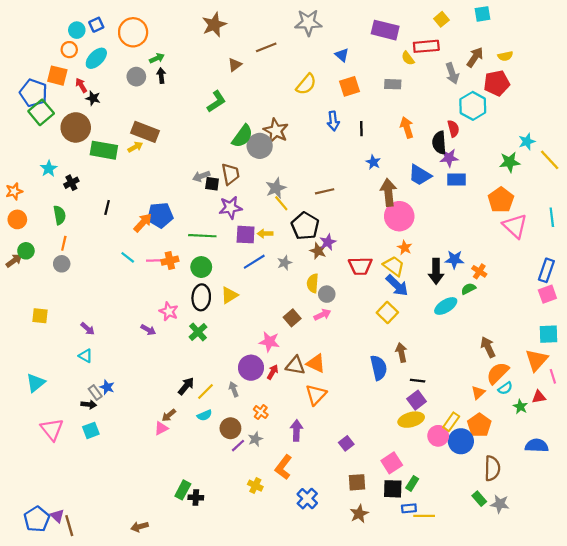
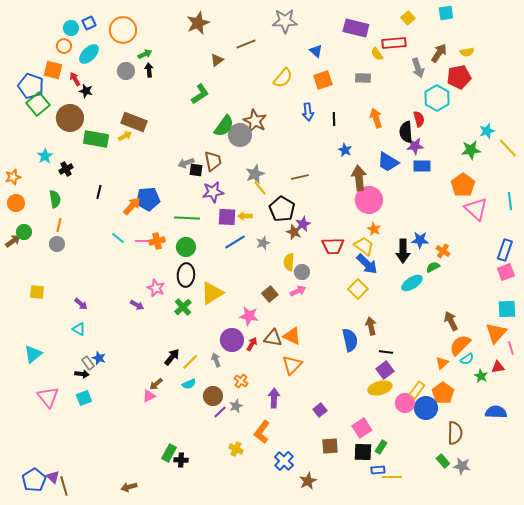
yellow triangle: (229, 295) -> (212, 293), moved, size x1.4
brown star: (359, 514) -> (308, 481), moved

